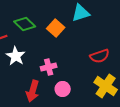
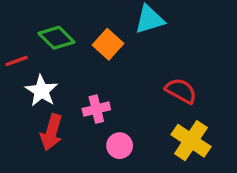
red semicircle: (100, 56) -> (181, 91), turned -132
red arrow: (33, 91) -> (51, 132), moved

